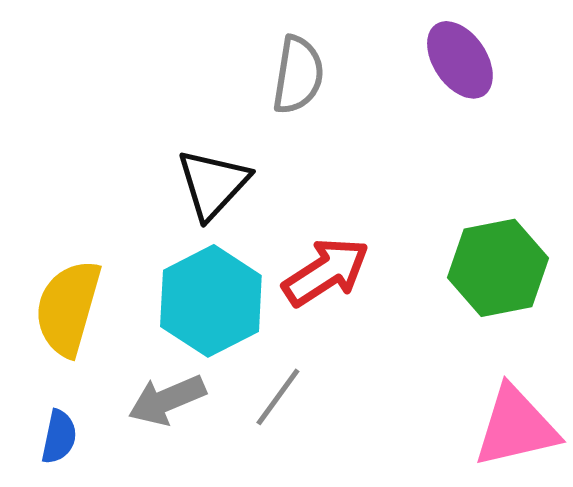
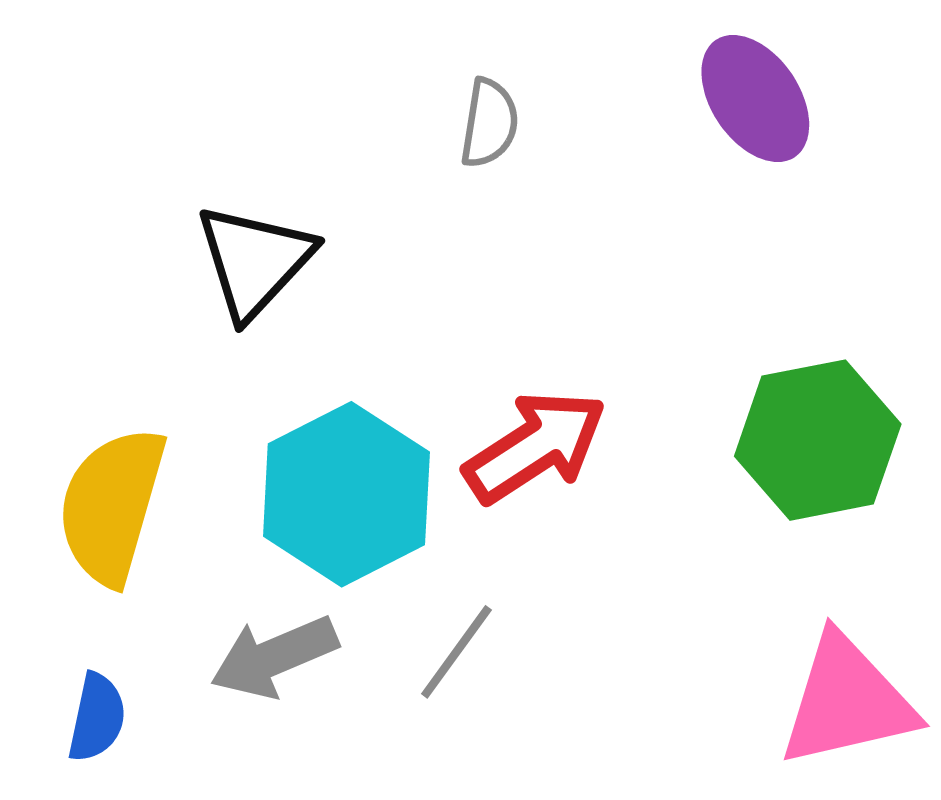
gray semicircle: (298, 75) -> (489, 123), size x0.7
black triangle: (213, 184) -> (255, 261), moved

